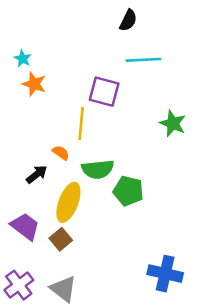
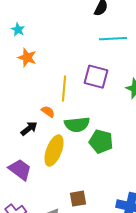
cyan star: (23, 59) -> (18, 30), moved
purple square: (104, 92) -> (96, 77), moved
brown square: (61, 239) -> (78, 199), moved, turned 30

